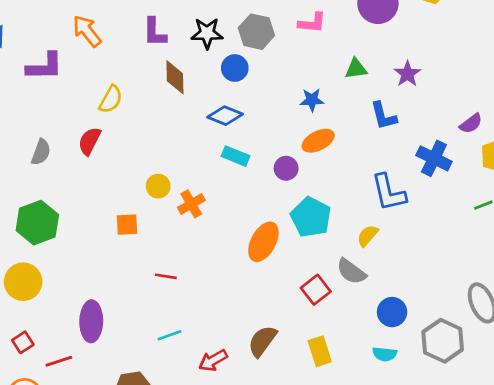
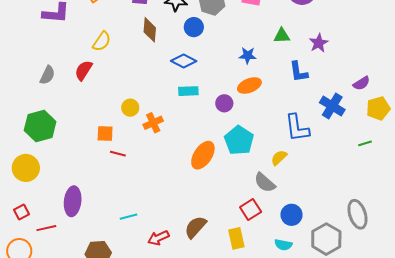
cyan rectangle: (235, 156) -> (188, 91), turned -30
red line: (166, 276) -> (118, 154), moved
red square: (316, 290) -> (251, 210), moved

